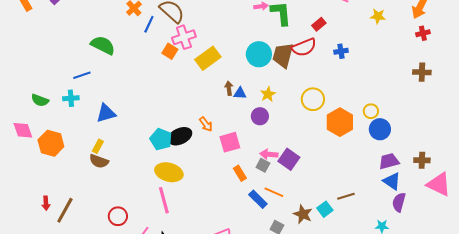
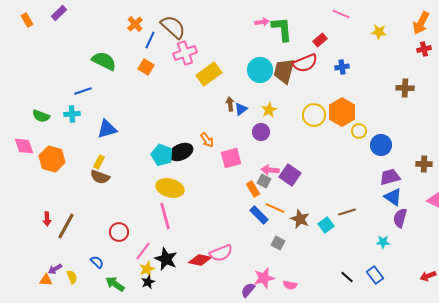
orange square: (170, 51) -> (146, 67), moved
brown cross: (422, 72) -> (405, 88), moved
blue triangle: (240, 93) -> (241, 109), turned -40
yellow circle: (371, 111) -> (359, 131), moved
orange hexagon: (340, 122) -> (342, 112), moved
brown cross: (422, 160) -> (424, 164), moved
orange rectangle: (240, 173) -> (253, 189), moved
brown star: (303, 214) -> (300, 219), moved

